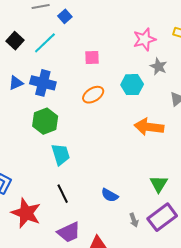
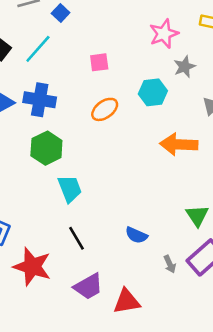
gray star: (158, 66) -> (185, 67), turned 30

